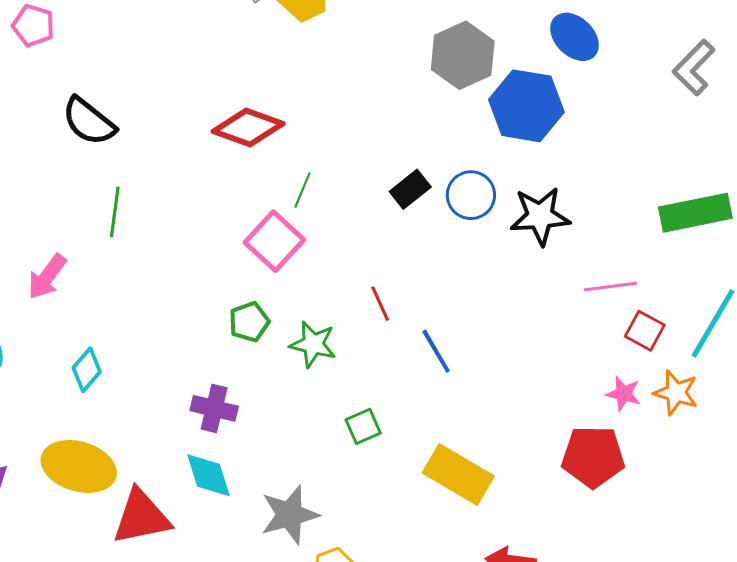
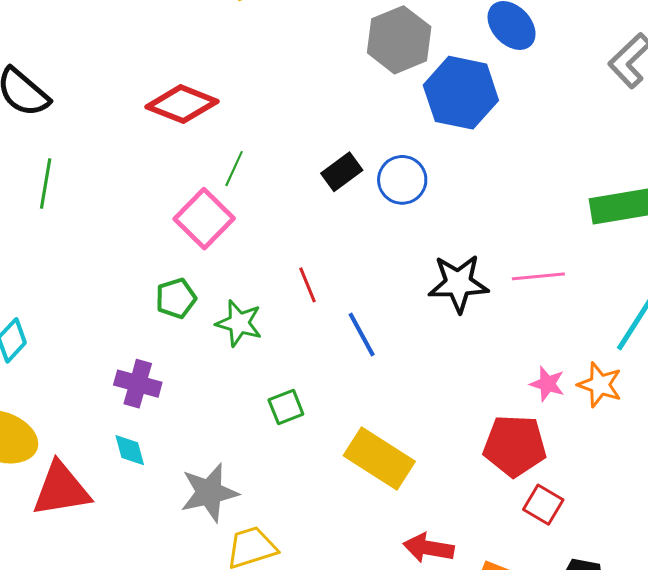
black star: (540, 216) -> (458, 283), moved
red square: (645, 331) -> (543, 505), moved
cyan diamond: (209, 475) -> (130, 450), size x0.7

